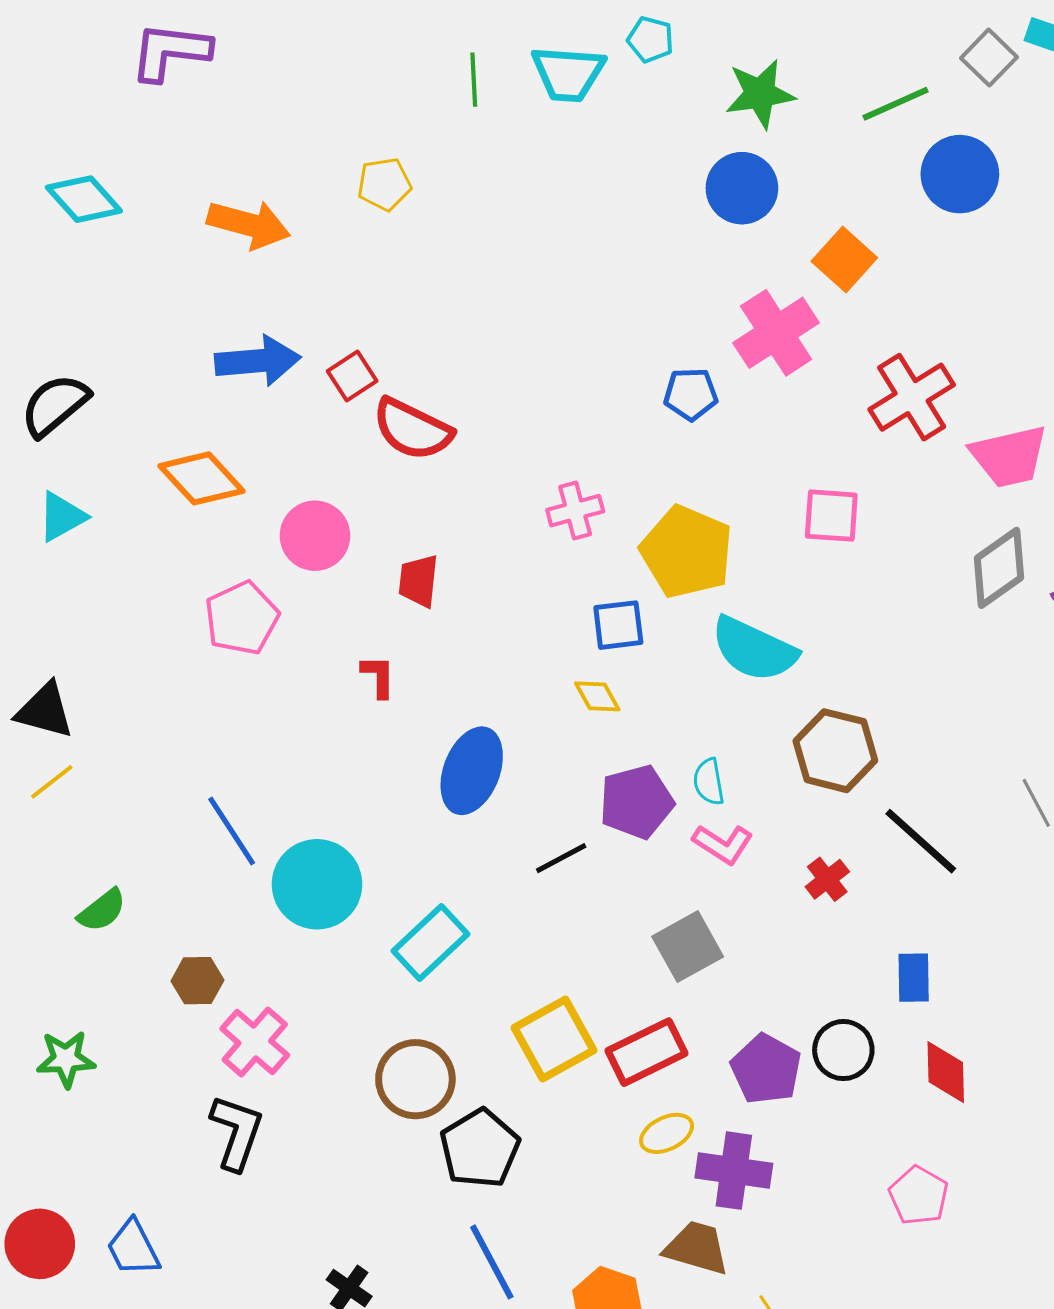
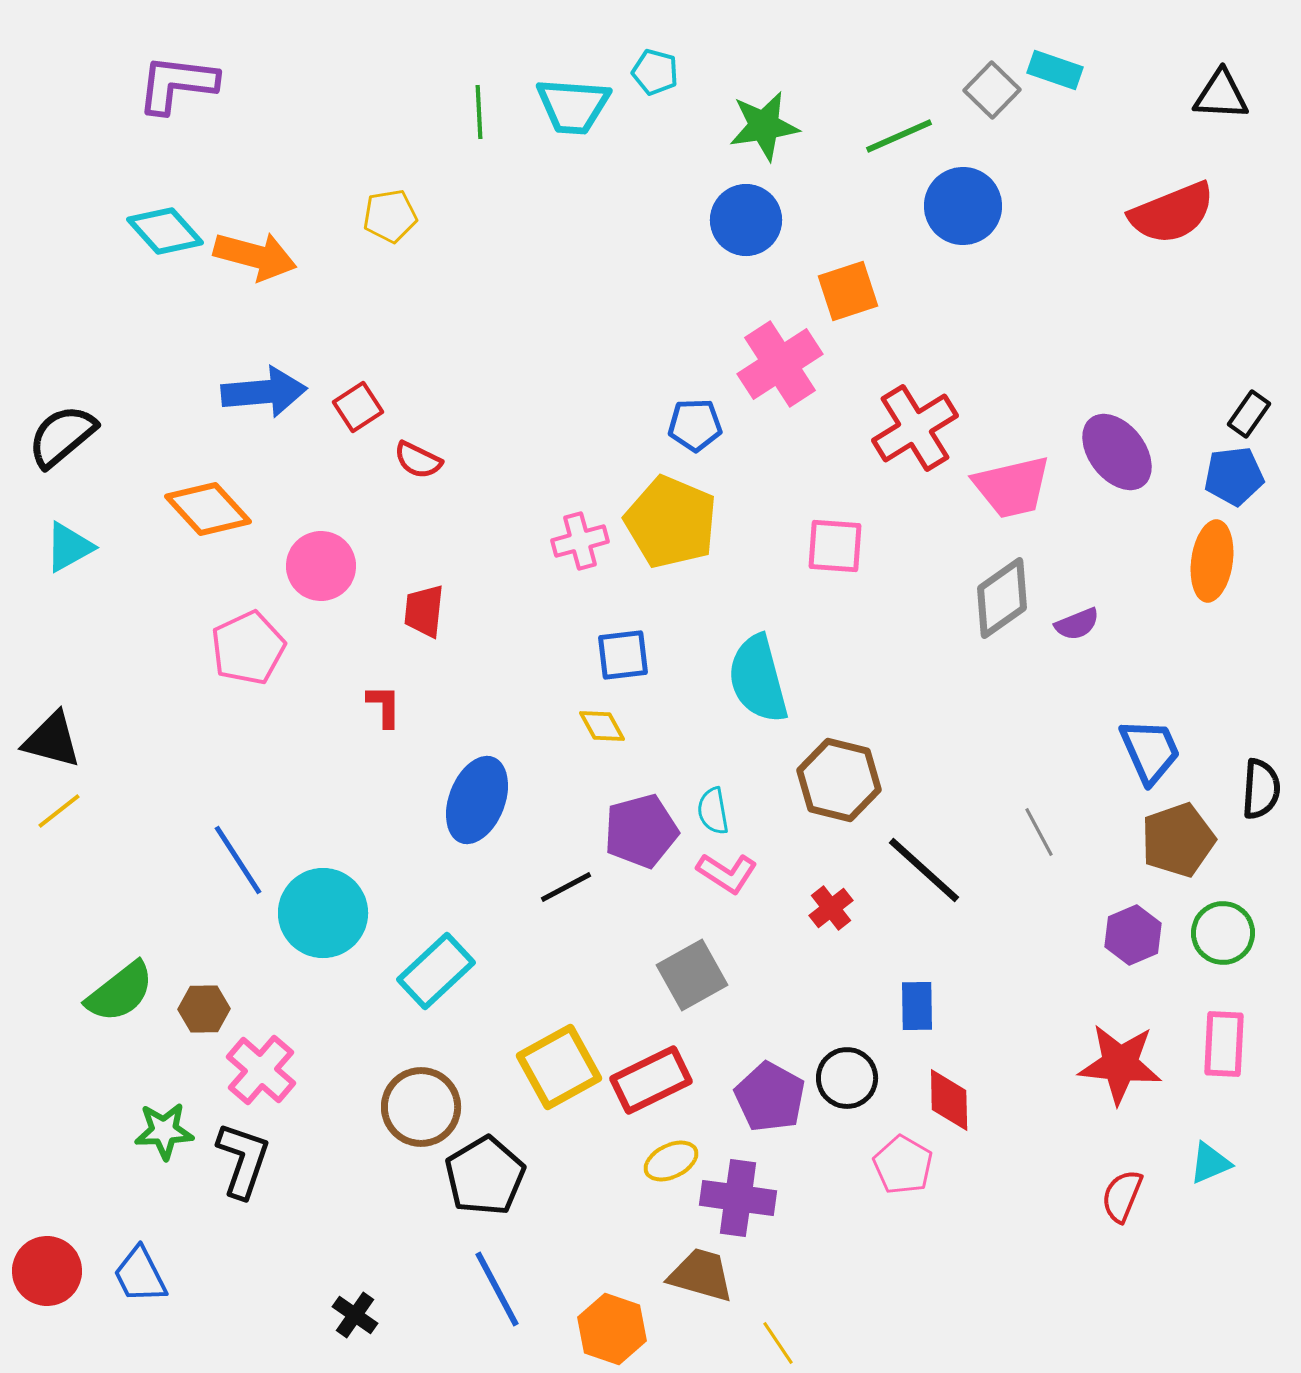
cyan diamond: (84, 199) -> (165, 231), moved
orange square: (844, 259) -> (848, 291), turned 30
red semicircle: (412, 429) -> (418, 460), size x0.6
yellow pentagon: (687, 552) -> (671, 522), moved
cyan semicircle: (754, 649) -> (758, 679), turned 50
green semicircle: (102, 910) -> (120, 992), moved, size x1.4
green star: (66, 1059) -> (164, 1131), moved
pink pentagon: (919, 1196) -> (903, 1165), moved

